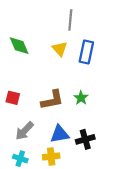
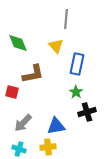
blue rectangle: (86, 52) -> (77, 64), moved
brown L-shape: (52, 100) -> (33, 74), moved
black cross: (85, 139) -> (87, 112), moved

